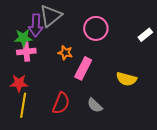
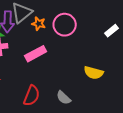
orange star: (65, 53) -> (39, 24), moved
pink rectangle: (83, 68) -> (36, 54), moved, turned 35

